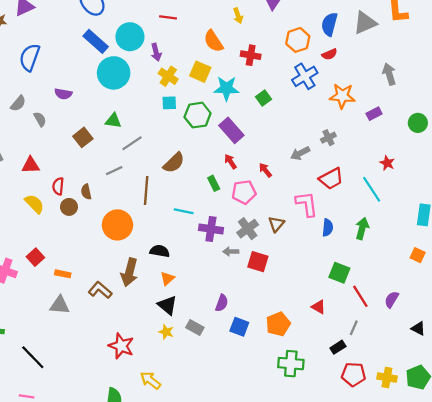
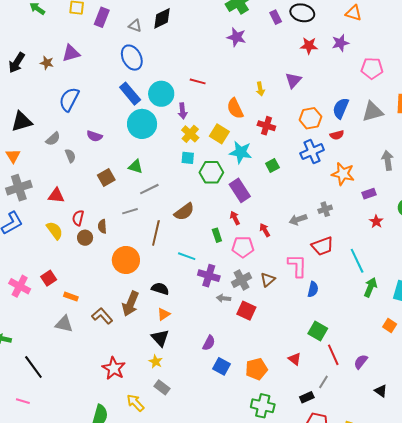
red star: (387, 163) -> (376, 222), moved
green arrow: (362, 228) -> (370, 287), moved
gray rectangle: (195, 327) -> (162, 387), moved

